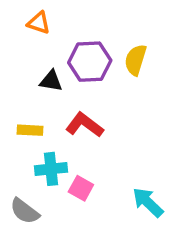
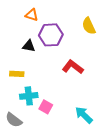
orange triangle: (39, 23) -> (32, 15), moved
yellow semicircle: (135, 60) -> (89, 26), moved, turned -42
red L-shape: (84, 125) -> (73, 67), moved

